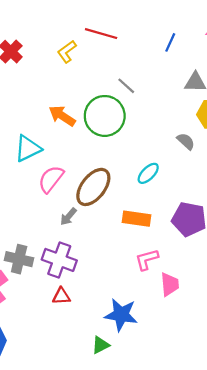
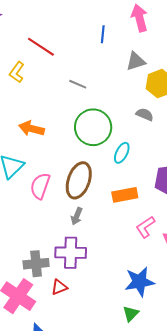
red line: (101, 34) -> (41, 47), turned 36
green circle: (105, 116) -> (93, 127), moved
gray arrow: (68, 217) -> (77, 216), moved
red triangle: (61, 296) -> (59, 287), moved

